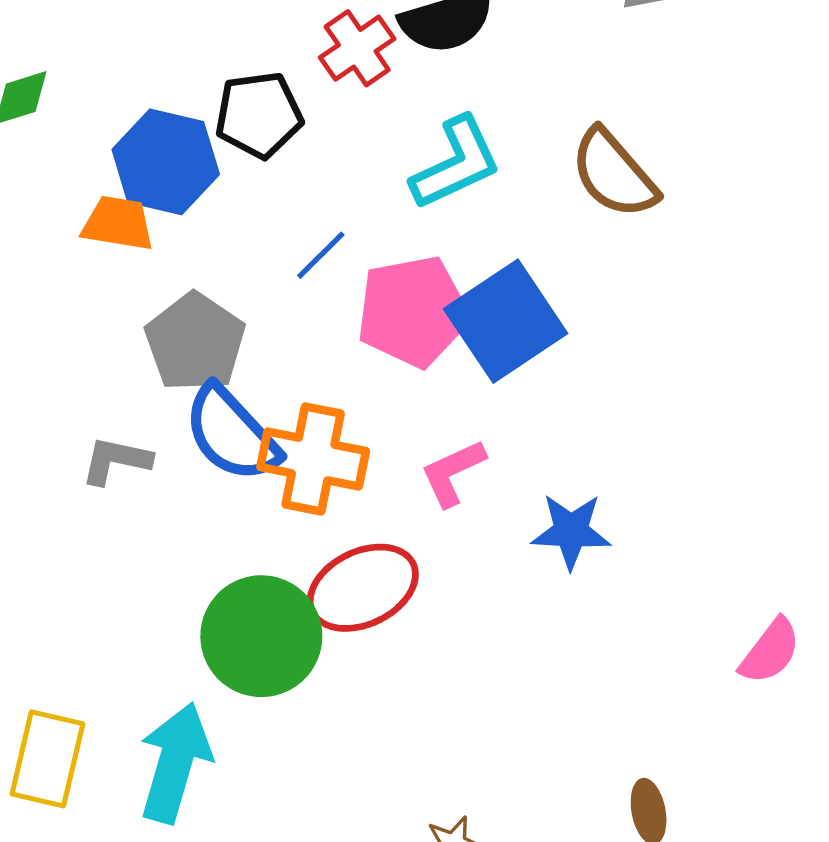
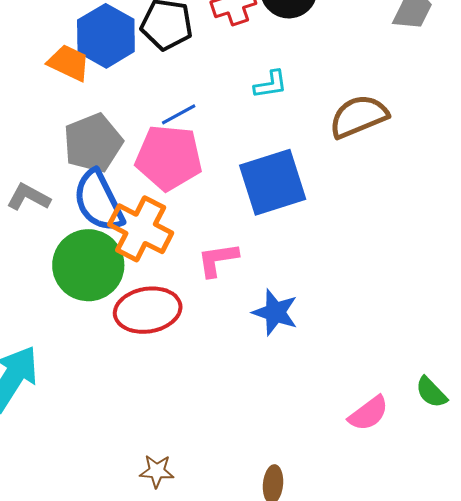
cyan L-shape: (456, 163) -> (271, 84), size x0.6
brown semicircle: (614, 174) -> (359, 116), turned 92
pink pentagon: (413, 311) -> (169, 158), moved
green circle: (261, 636) -> (88, 265), moved

